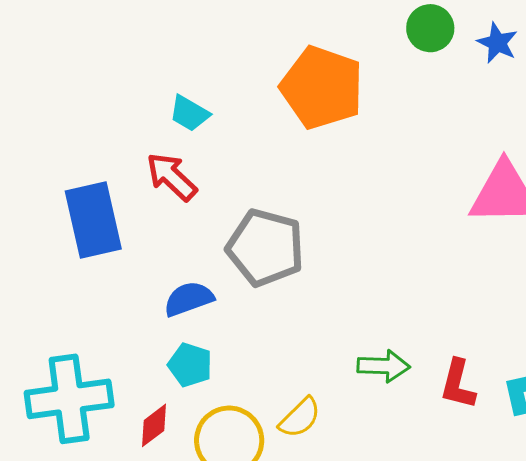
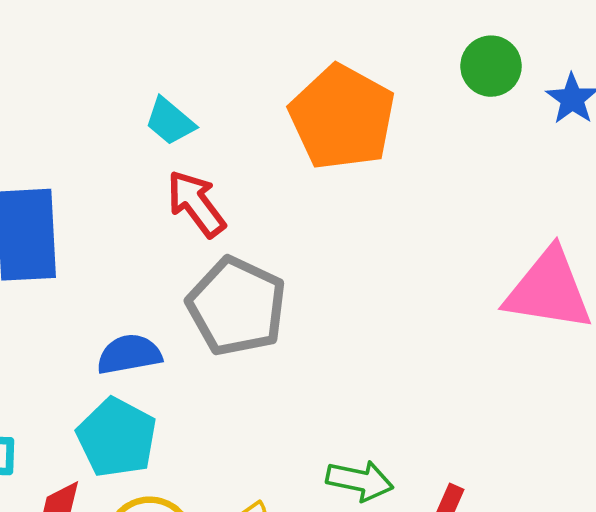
red arrow: (172, 177) -> (196, 204), moved
cyan pentagon: (190, 365) -> (117, 438), size x1.4

